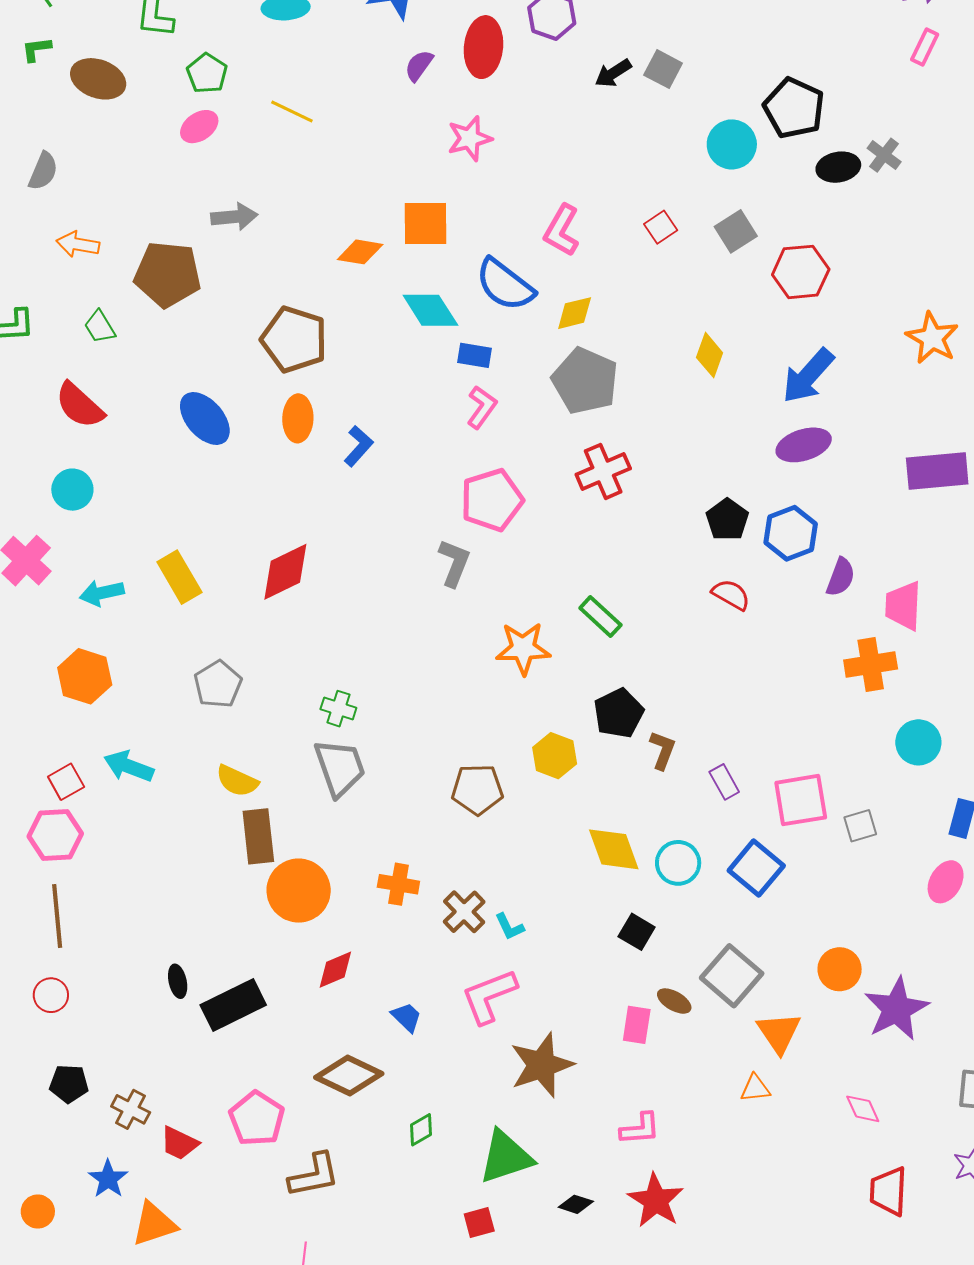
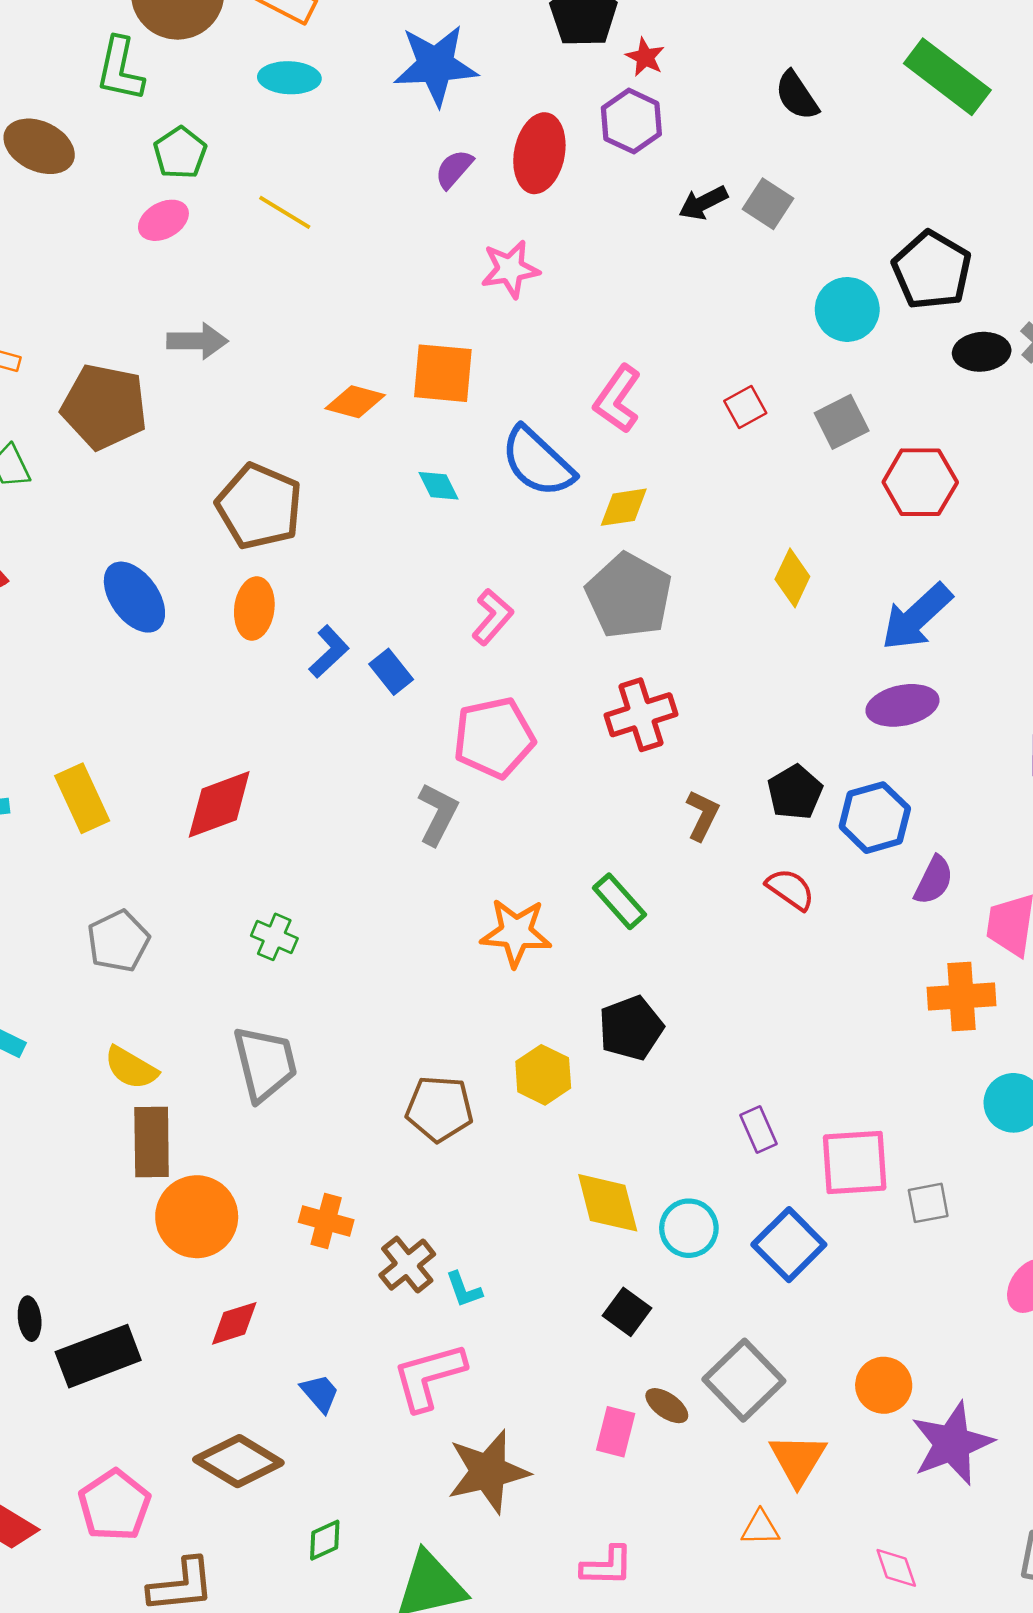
cyan diamond: (430, 310) -> (438, 486), size x0.6
blue rectangle: (474, 355) -> (391, 672), moved, turned 36
green cross: (338, 709) -> (274, 937), moved
brown L-shape: (662, 750) -> (702, 815), moved

